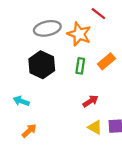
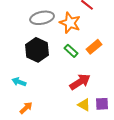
green rectangle: (80, 66) -> (71, 51), turned -56
red arrow: (91, 101) -> (80, 82), size x1.5

